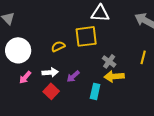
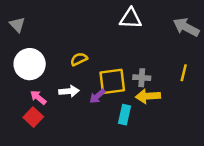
yellow square: (86, 36) -> (112, 81), moved
gray cross: (109, 61) -> (142, 78), turned -32
pink arrow: (25, 77) -> (38, 97), turned 88
red square: (51, 91) -> (33, 117), moved

